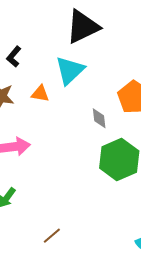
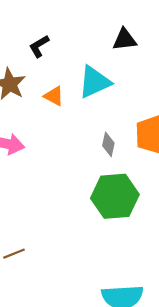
black triangle: (83, 27) -> (125, 40), size x0.6

